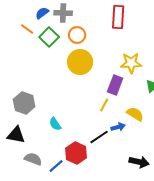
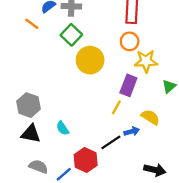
orange circle: (77, 35) -> (130, 41), moved
green square: (49, 37) -> (71, 35), moved
black triangle: (16, 135) -> (31, 134), moved

